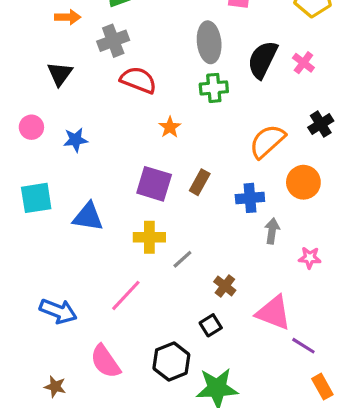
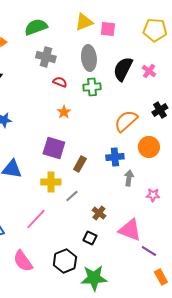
gray cross: (113, 41) -> (46, 57), moved, turned 36
red semicircle: (138, 80) -> (60, 82), moved, size x0.6
brown rectangle: (200, 182) -> (80, 164), moved
black square: (211, 325) -> (90, 238), turned -32

